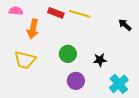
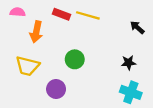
black star: (100, 60) -> (129, 63), moved
purple circle: (76, 81) -> (56, 89), moved
cyan cross: (119, 84) -> (131, 92), turned -30

